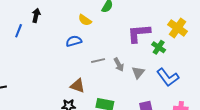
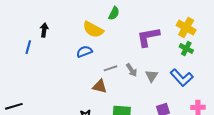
yellow semicircle: (85, 20) -> (93, 29), size x1.5
green cross: (159, 47) -> (186, 49), moved
brown triangle: (78, 86) -> (100, 86), moved

